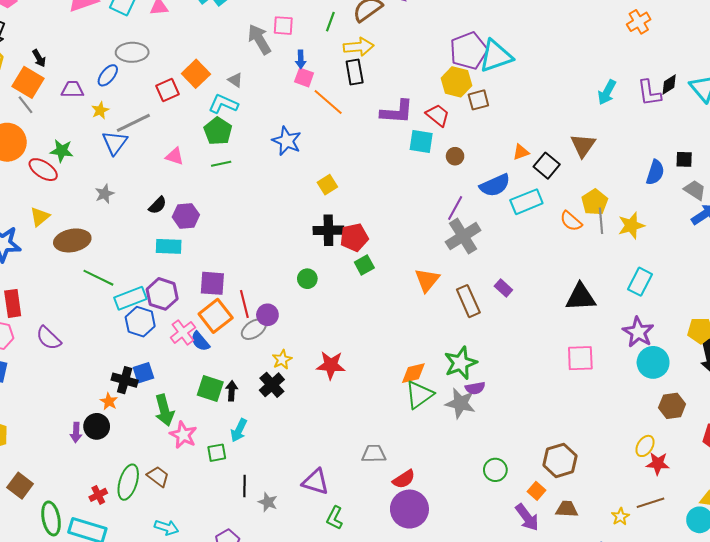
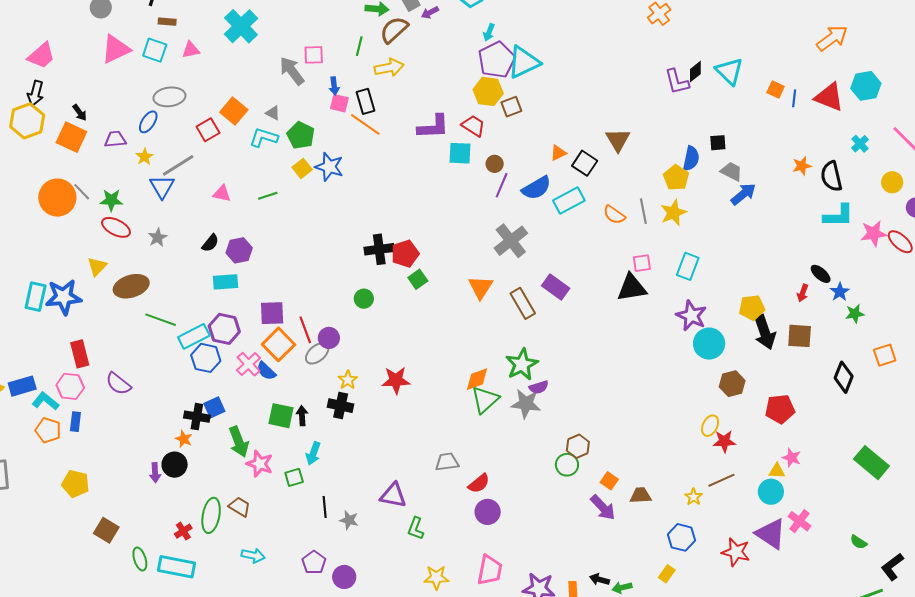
black rectangle: (355, 72) -> (365, 101), moved
cyan arrow: (607, 92) -> (489, 32), moved, size x0.7
gray line: (26, 105) -> (82, 192), moved
green pentagon: (218, 131) -> (301, 135), moved
red ellipse: (43, 170) -> (116, 227), moved
yellow square: (327, 185) -> (302, 168), moved
yellow pentagon: (595, 202) -> (676, 178), moved
purple line: (455, 208) -> (502, 185), moved
purple rectangle: (503, 288) -> (556, 287), size x1.5
pink square: (580, 358) -> (642, 263), moved, size x0.7
black cross: (272, 385) -> (341, 406), turned -30
brown hexagon: (560, 460) -> (578, 446), moved, size x0.7
purple circle: (409, 509) -> (488, 512), size x0.7
green ellipse: (51, 518) -> (140, 559), size x0.7

